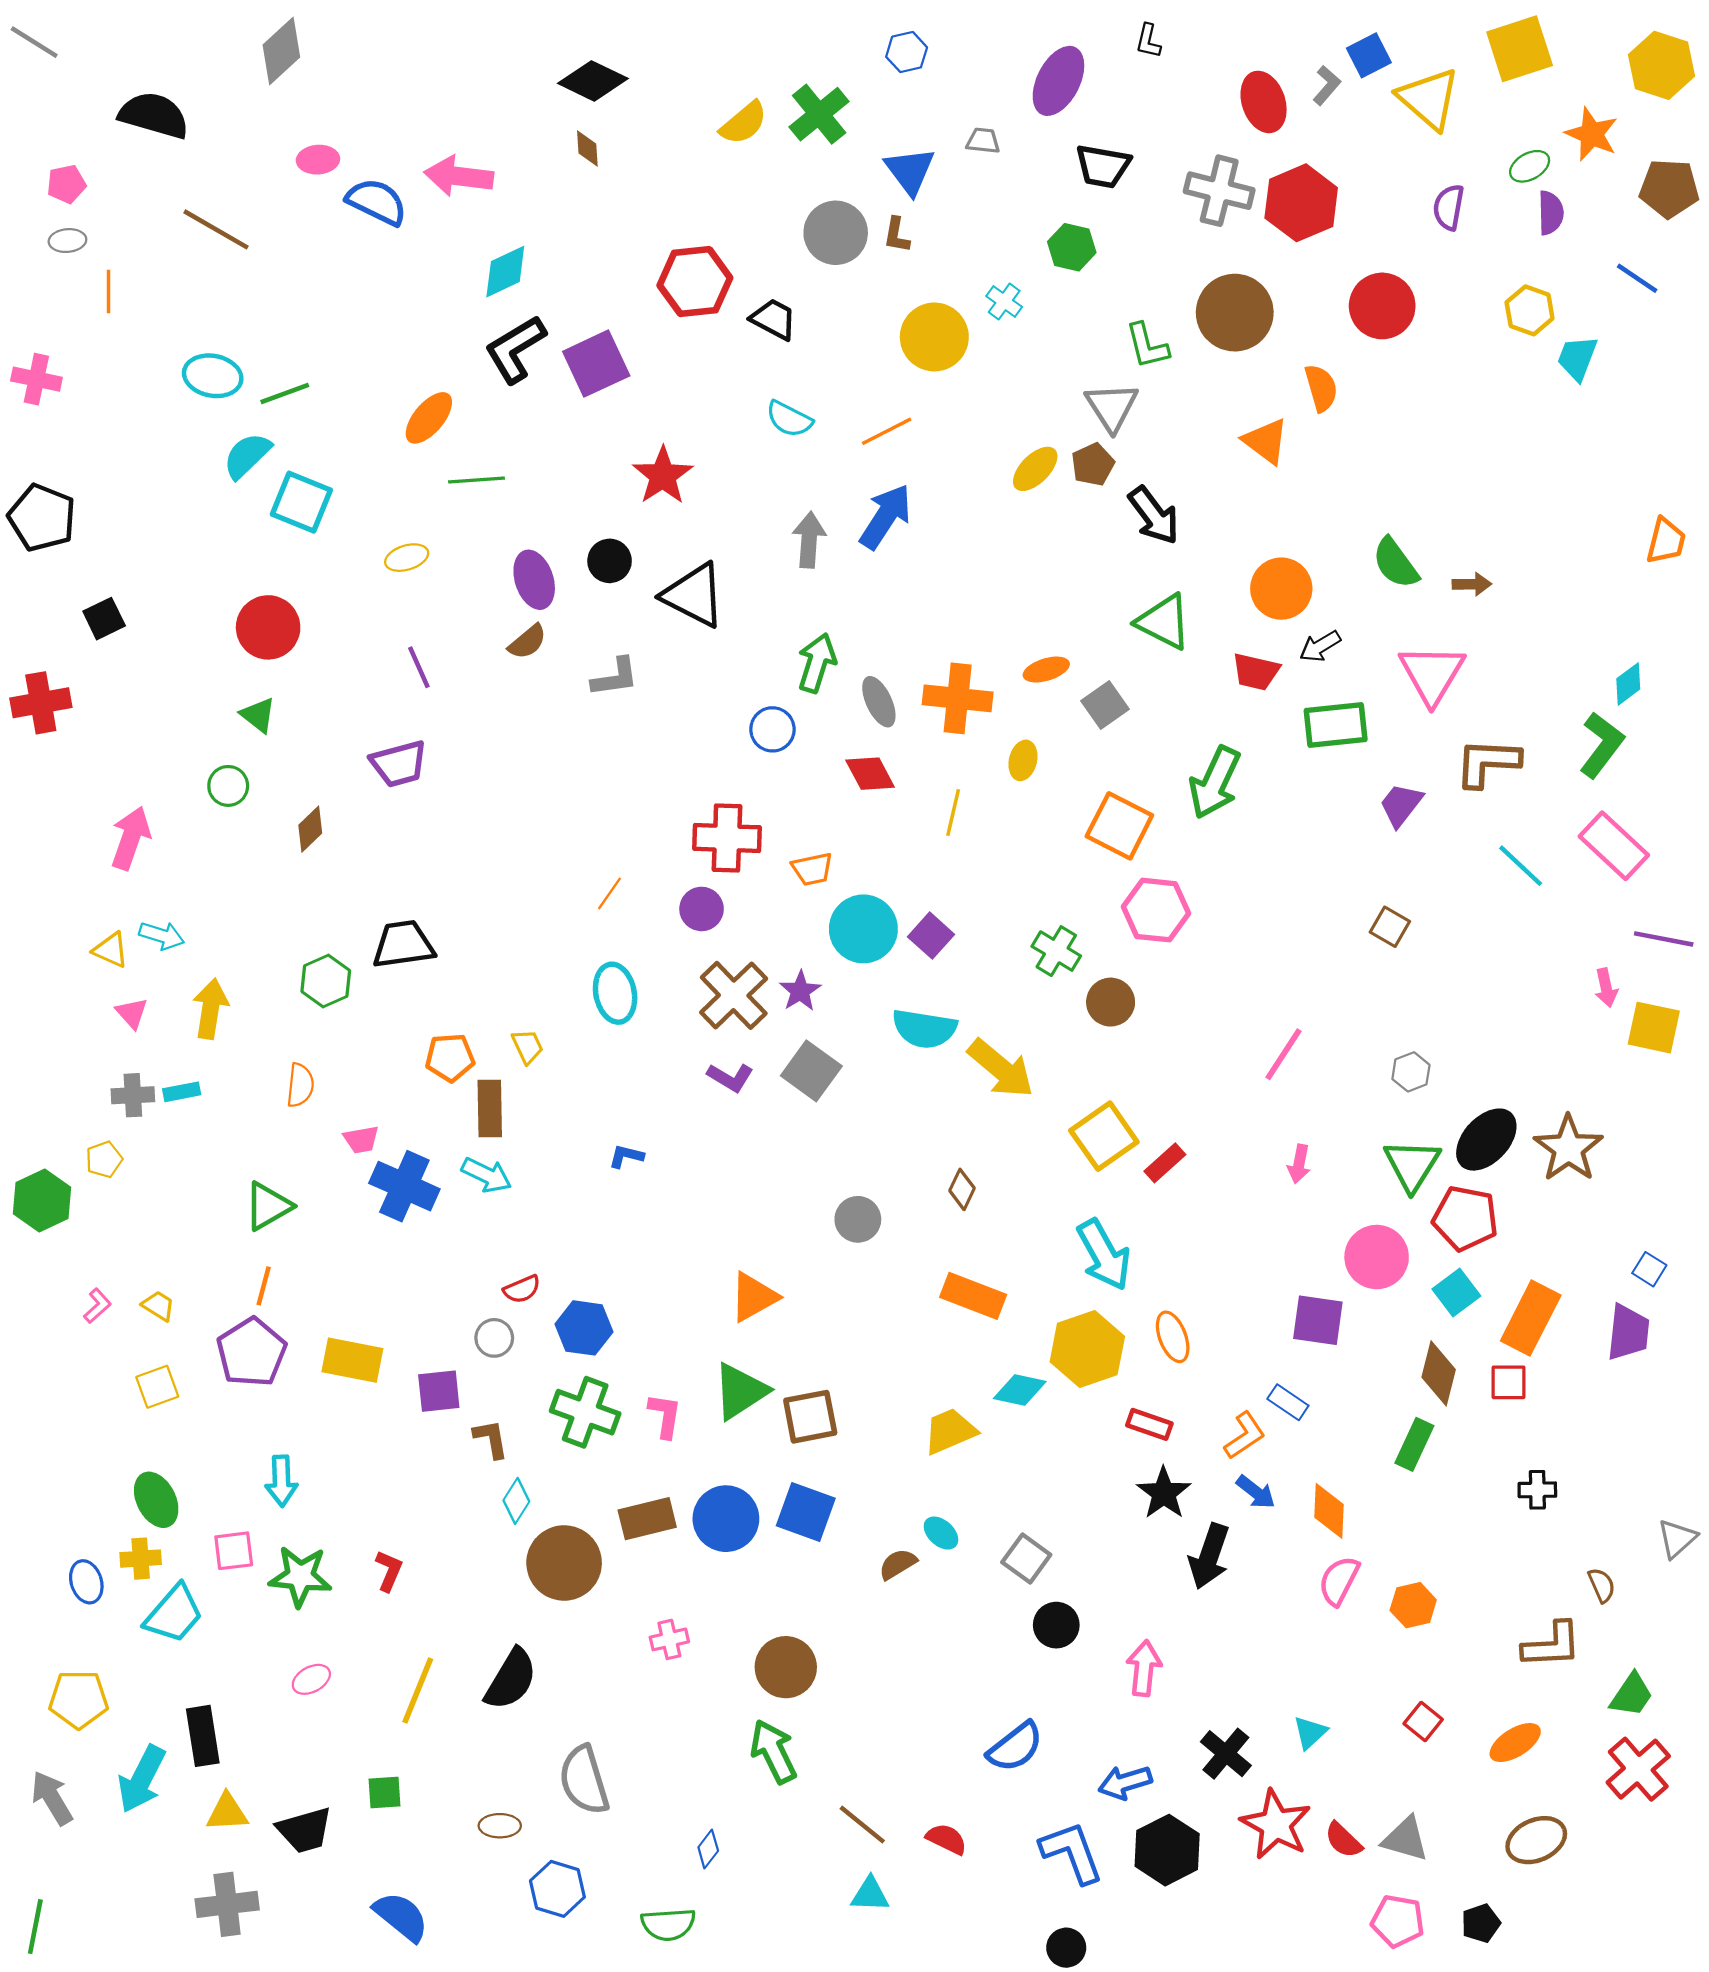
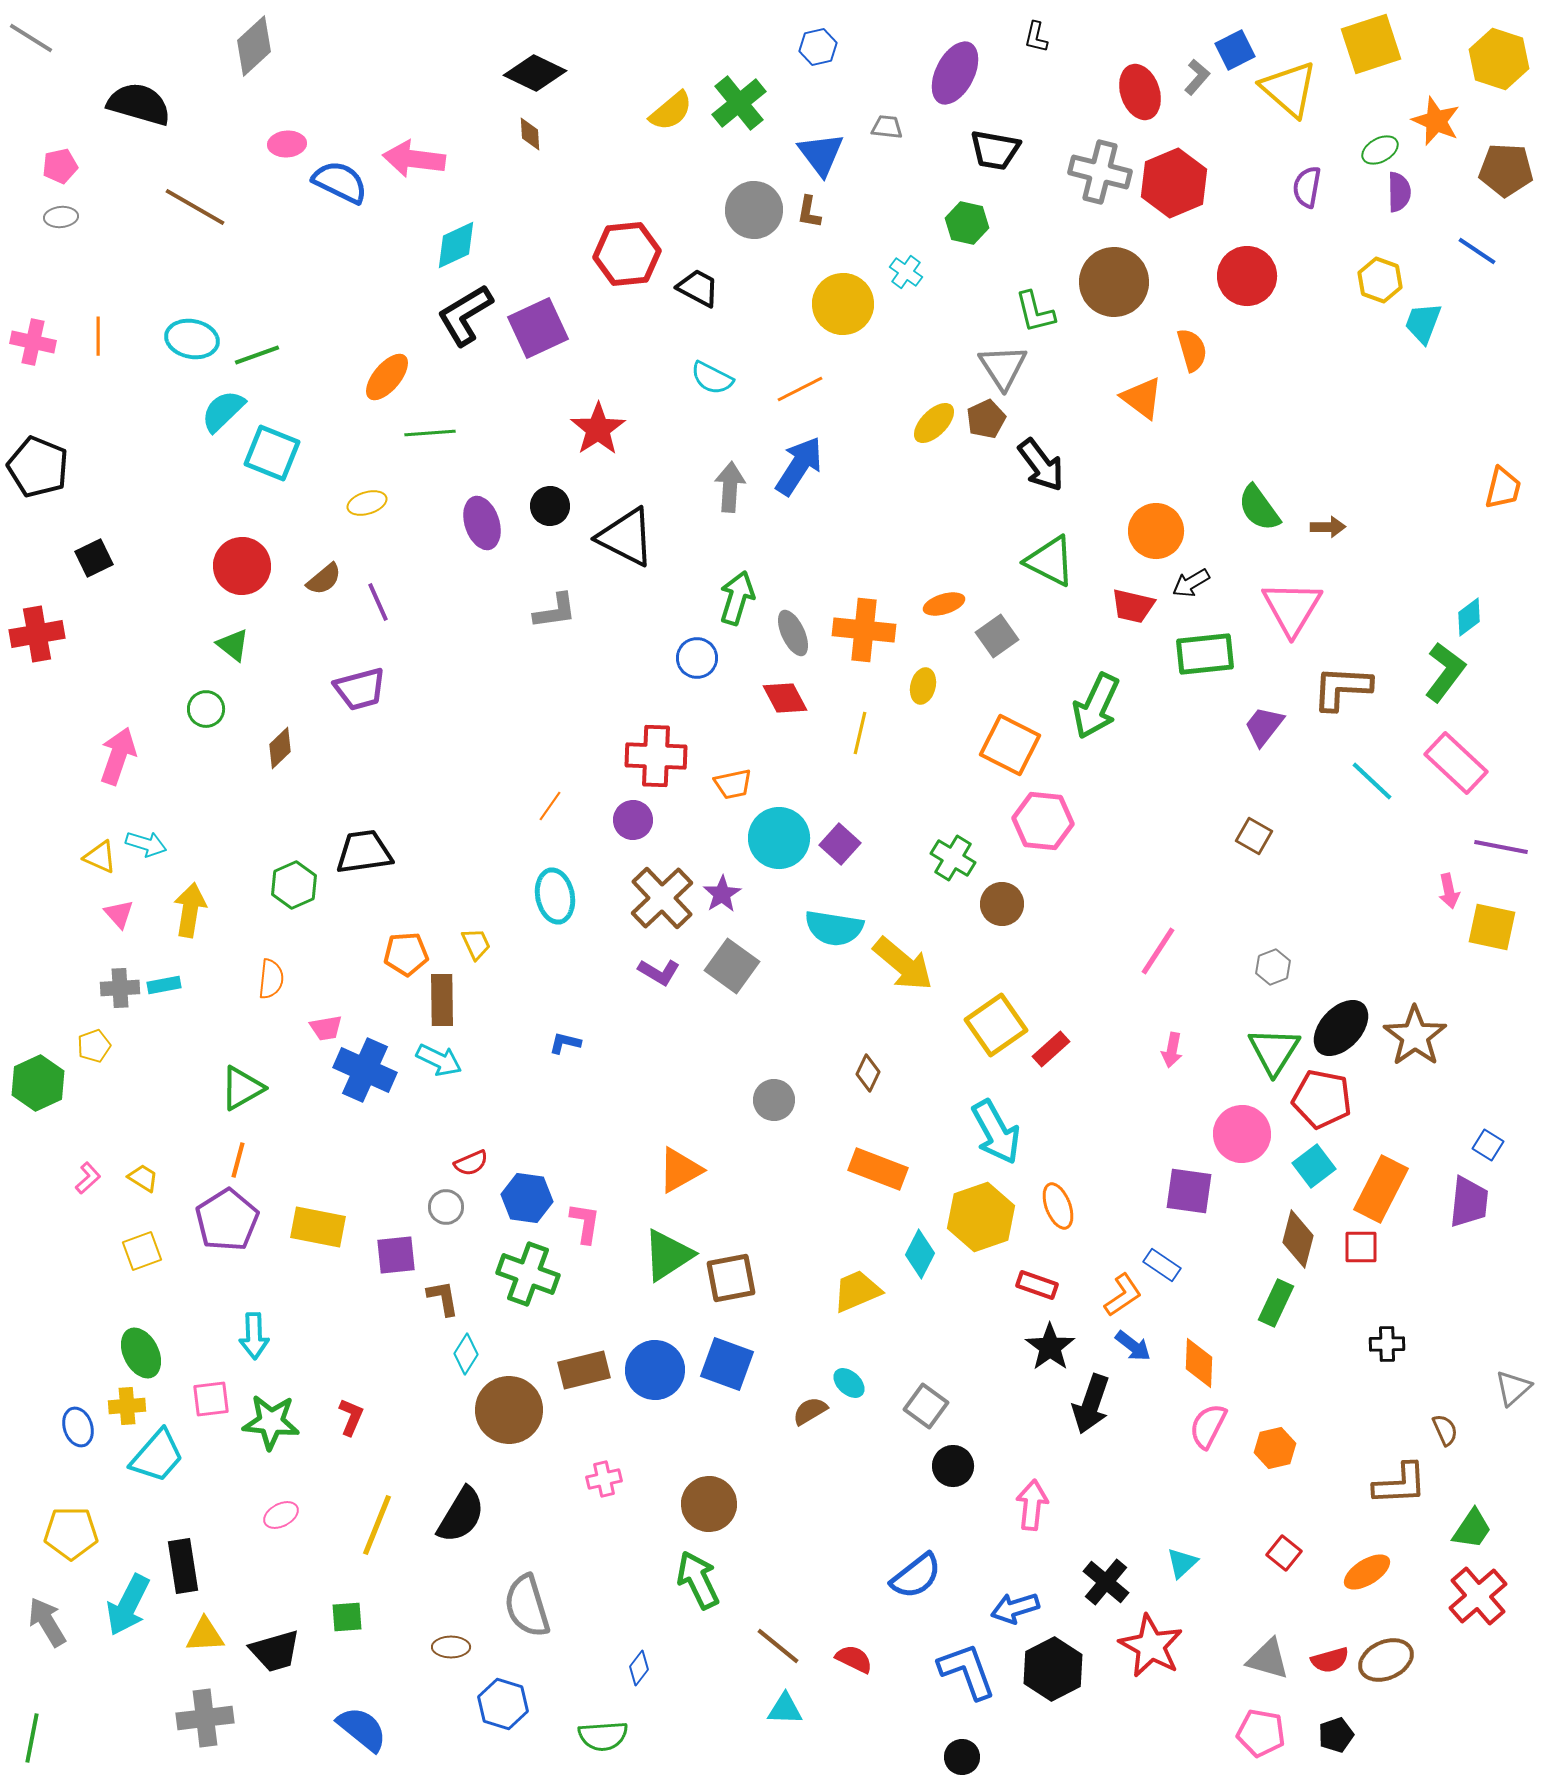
orange line: (108, 292) -> (98, 336), moved
brown semicircle: (527, 642) -> (324, 579), moved
cyan diamond: (1020, 1390) -> (920, 1254), turned -75
pink L-shape: (665, 1416) -> (585, 1223), moved
red semicircle: (1343, 1840) -> (1330, 1660), moved, turned -60

